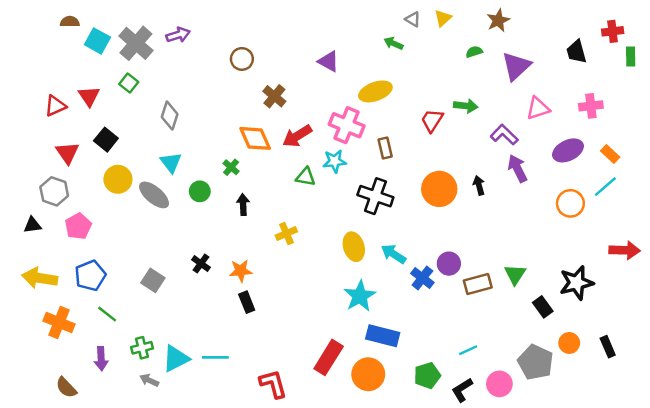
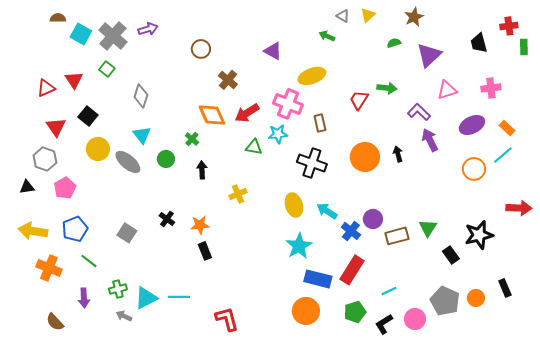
orange circle: (569, 343) -> (476, 298), moved
red rectangle: (329, 357) -> (352, 270), moved

